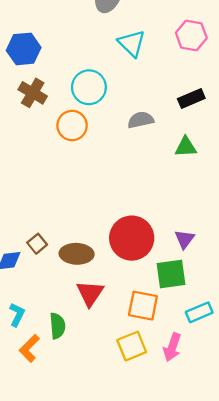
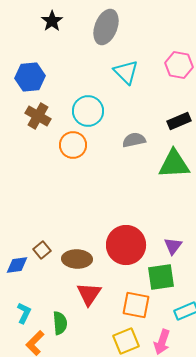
green triangle: (186, 147) -> (174, 164), size x1.6

